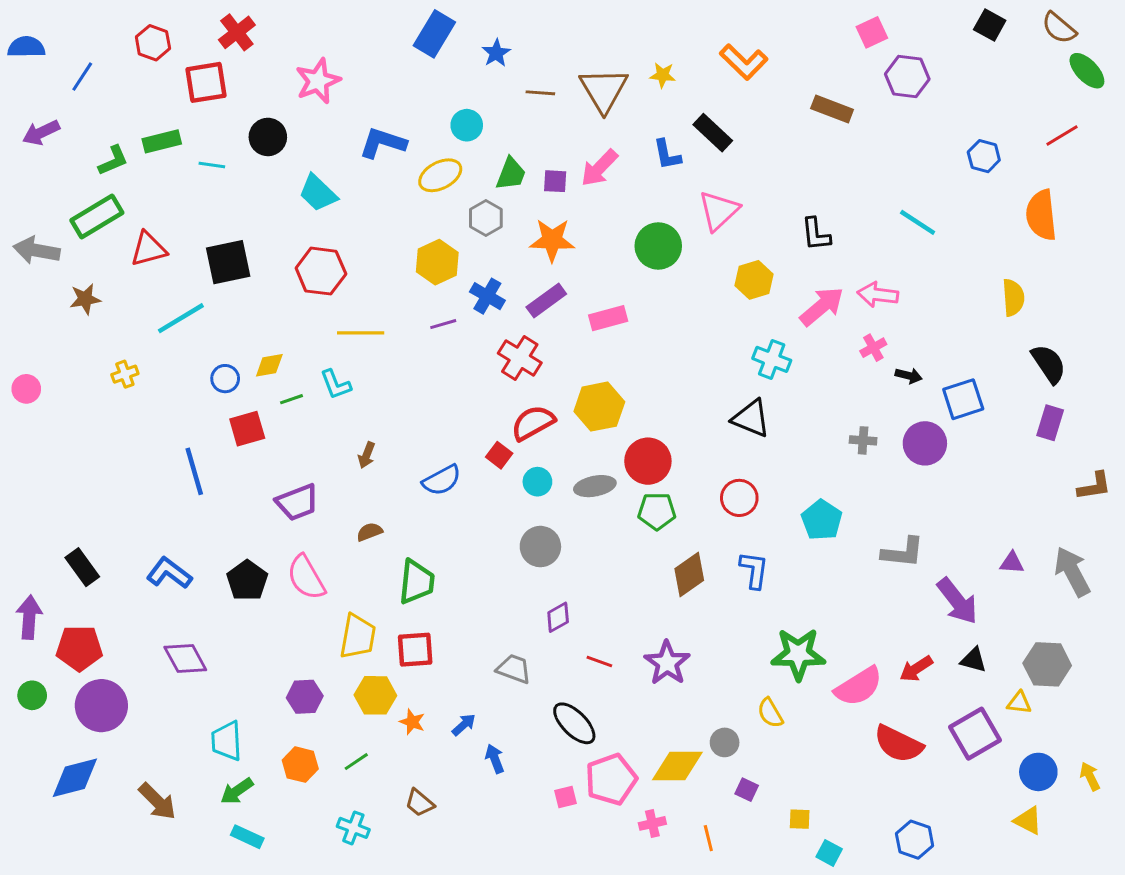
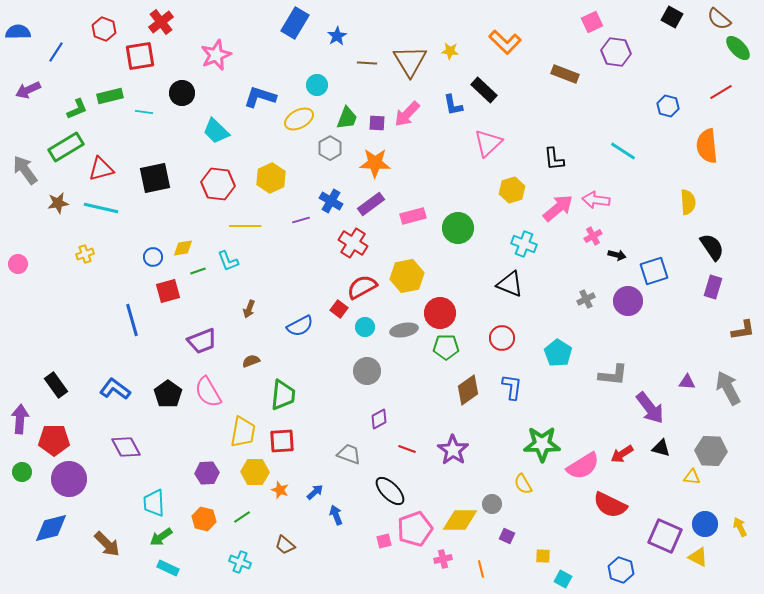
green circle: (658, 246) -> (458, 228), moved
gray arrow: (37, 250) -> (25, 170), turned 44
yellow hexagon: (437, 262) -> (271, 178), moved
cyan line: (181, 318) -> (101, 208), moved, turned 44
gray cross: (863, 440) -> (586, 299), turned -30
purple square: (975, 734) -> (665, 536), moved, turned -36

